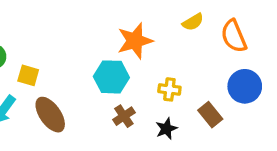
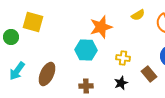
yellow square: (28, 75) -> (33, 22), moved, size x1.5
brown ellipse: (50, 115) -> (47, 74), turned 60
brown cross: (124, 116) -> (86, 86), moved, turned 32

